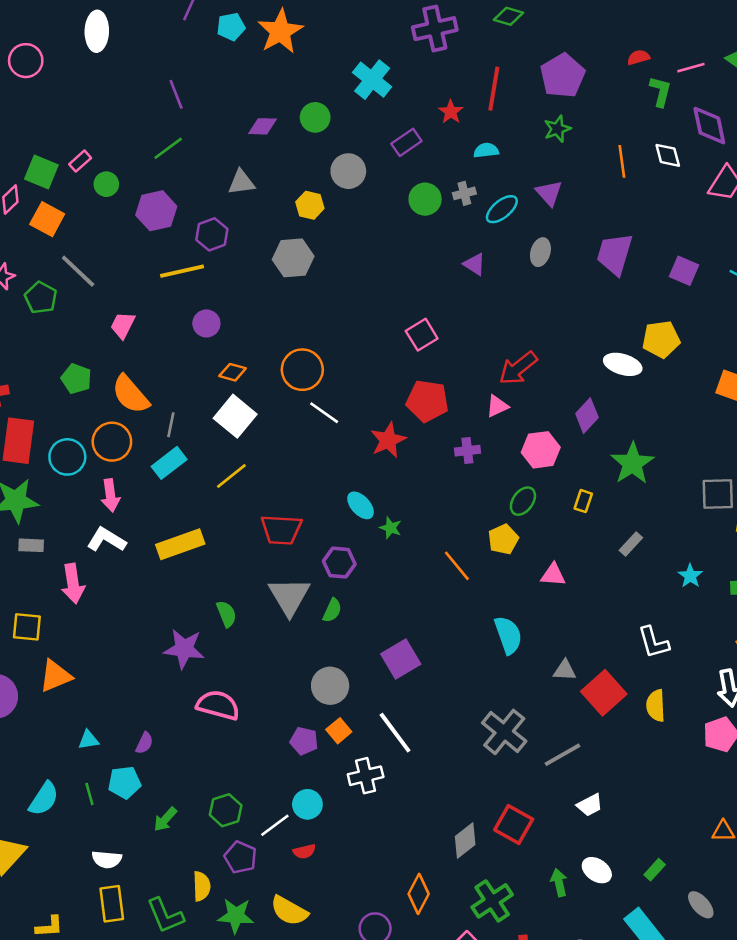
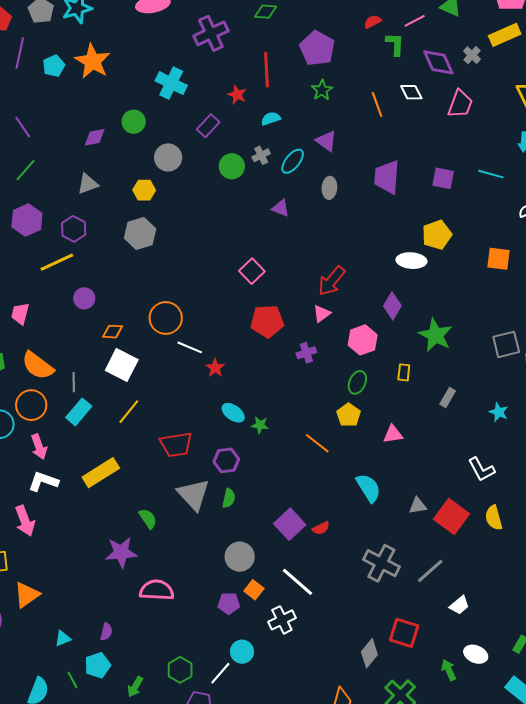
red star: (388, 440) -> (215, 368), moved, size x0.7
red semicircle: (304, 851) -> (321, 528), moved

